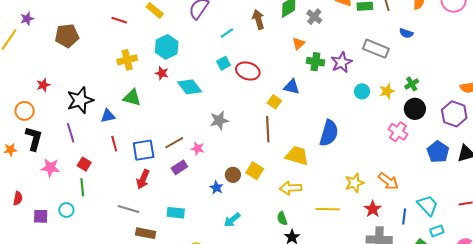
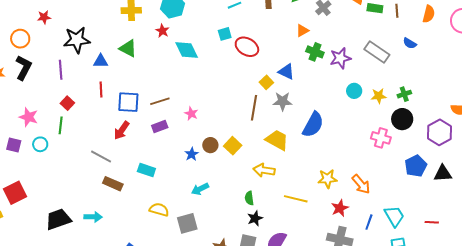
gray star: (219, 120) -> (282, 101), moved
pink cross: (398, 132) -> (381, 138), turned -30
pink star: (198, 149) -> (191, 114), moved
pink star: (50, 168) -> (29, 117), moved

